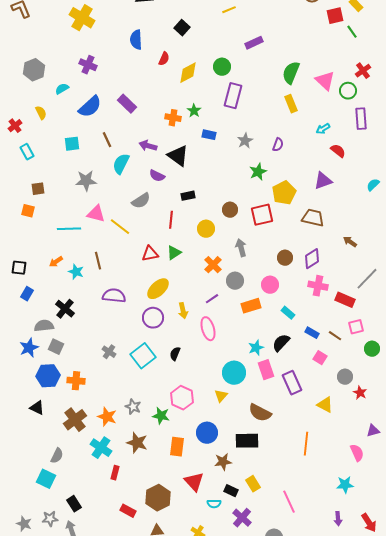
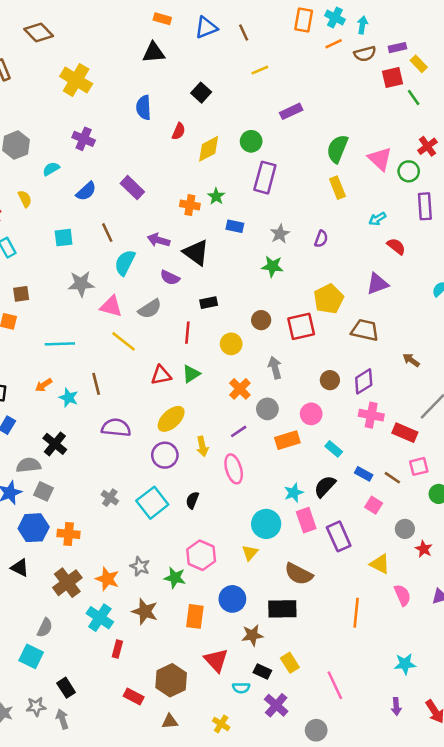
blue semicircle: (90, 107) -> (86, 191), size x0.7
green star: (258, 172) -> (272, 266), moved, turned 30
pink triangle: (96, 214) -> (111, 306), moved
pink semicircle: (357, 453) -> (402, 595), moved

